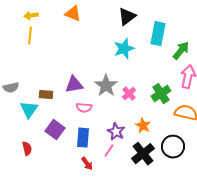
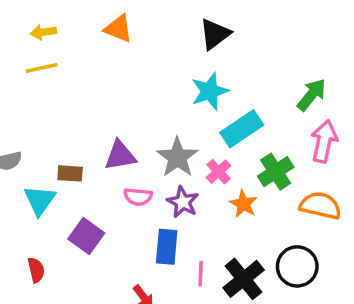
cyan rectangle: (158, 34) -> (242, 129), moved, turned 45
yellow line: (30, 36) -> (41, 68), turned 72
orange star: (143, 126) -> (244, 204), moved
purple star: (116, 132) -> (183, 202), moved
blue rectangle: (83, 138) -> (167, 247), moved
pink line: (109, 151) -> (201, 274), moved, turned -32

